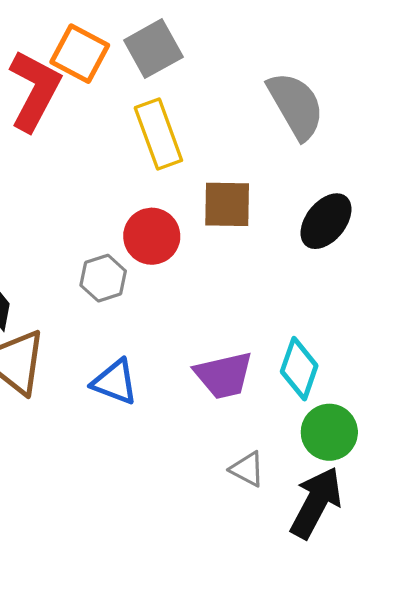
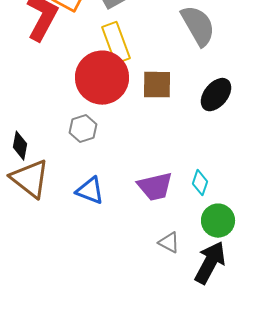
red circle: (152, 236) -> (102, 78), moved, size x1.6
cyan diamond: (299, 369) -> (200, 183), size x0.7

